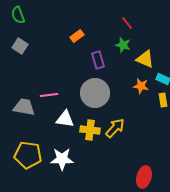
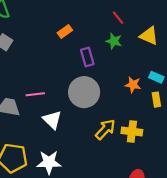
yellow triangle: (145, 59) -> (149, 36), moved
white triangle: (65, 119) -> (52, 120), turned 36
yellow cross: (90, 130) -> (132, 131), moved

